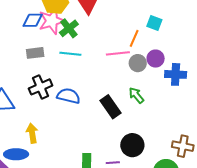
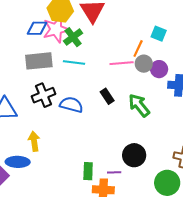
gray rectangle: (35, 53) -> (39, 61), size x1.5
gray circle: (138, 63) -> (144, 64), moved
green arrow: (136, 95) -> (139, 105), size x1.4
black rectangle: (110, 107) -> (107, 96), moved, size x0.7

